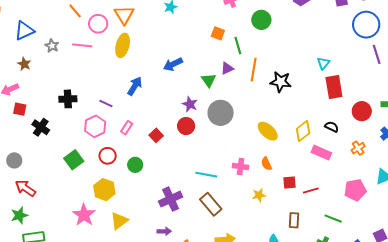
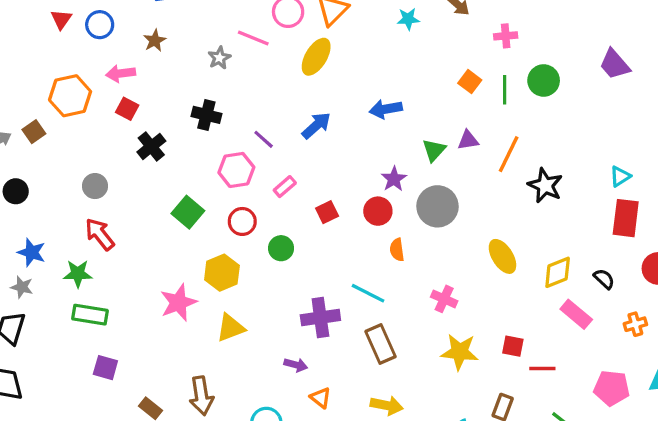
gray star: (52, 46) -> (219, 58), moved
green line: (238, 46) -> (505, 90), moved
green square: (74, 160) -> (188, 212), turned -30
orange semicircle: (266, 164) -> (397, 250), moved
cyan line: (206, 175) -> (368, 293), moved
yellow star: (259, 195) -> (460, 352), size x1.6

